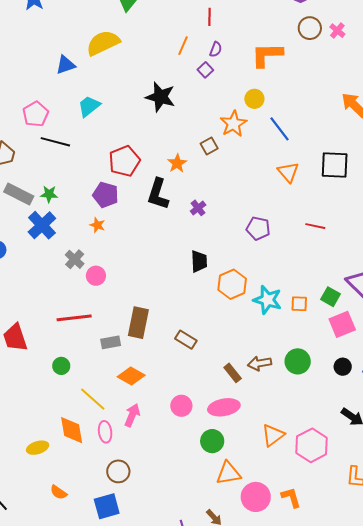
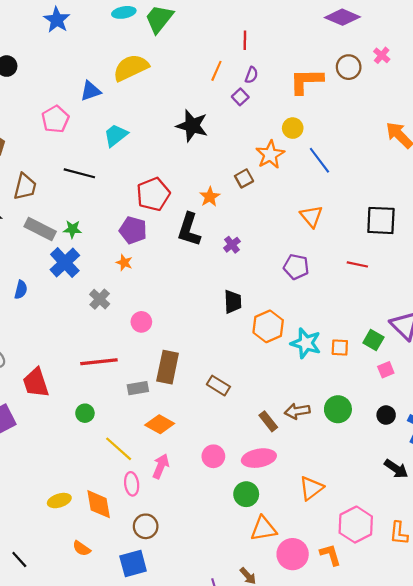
brown circle: (310, 28) -> (349, 67), moved
pink pentagon: (36, 114) -> (55, 119), moved
black square: (335, 165) -> (381, 220), moved
orange triangle: (288, 172) -> (311, 216), moved
pink circle: (96, 276) -> (141, 322), moved
pink square: (342, 324) -> (386, 370), size x0.6
orange diamond: (72, 430) -> (99, 504), moved
pink hexagon: (312, 445) -> (356, 525), moved

